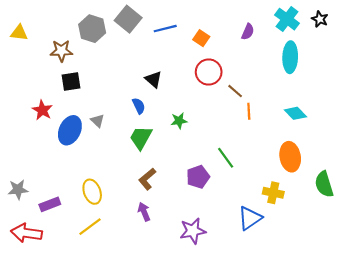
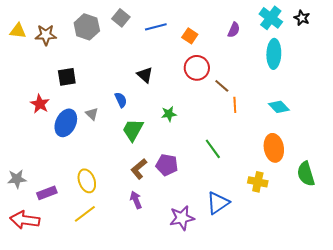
gray square: (128, 19) -> (121, 18), size x0.7
brown star: (61, 51) -> (46, 35), moved
blue semicircle: (139, 106) -> (121, 100), moved
purple pentagon: (198, 177) -> (167, 165), moved, turned 30
blue triangle: (250, 218) -> (218, 203), moved

